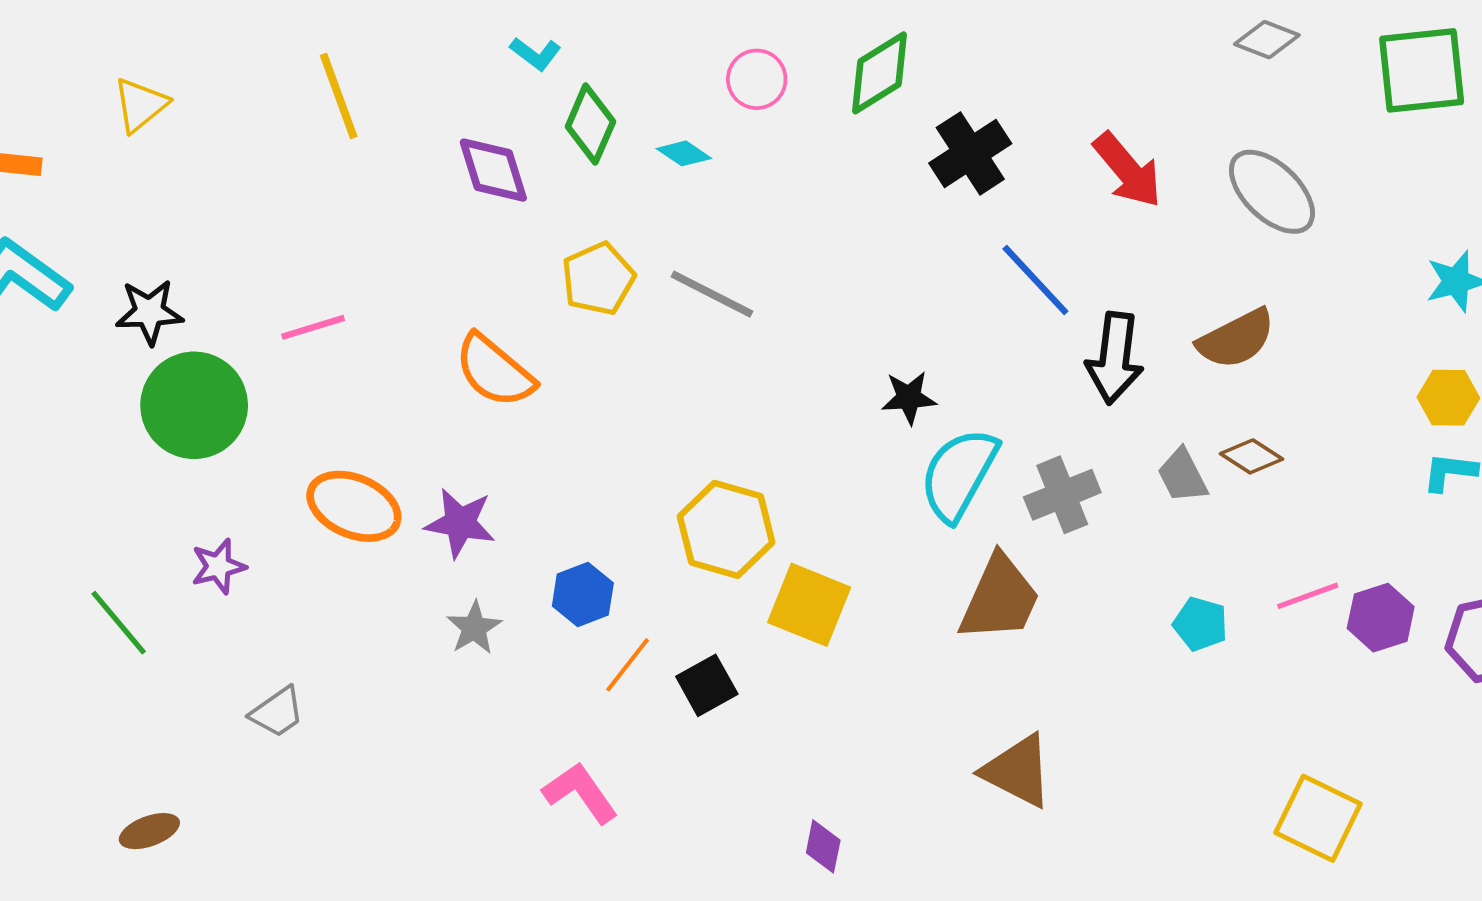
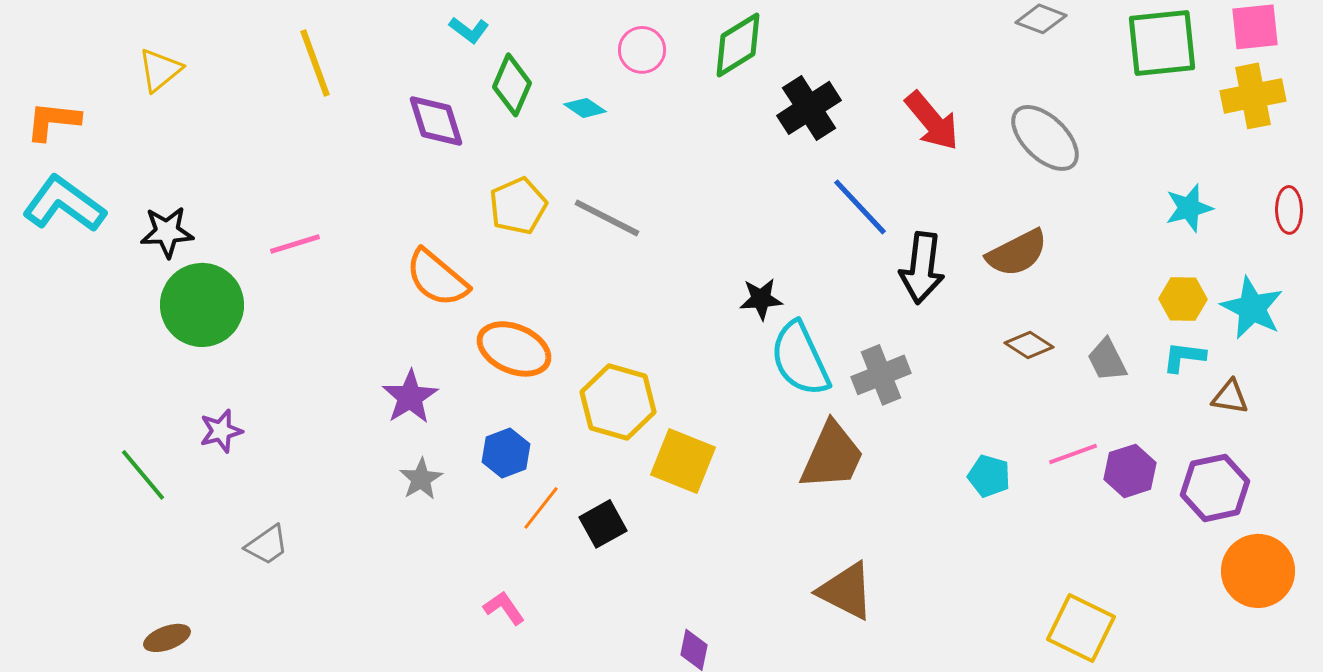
cyan semicircle: (959, 474) -> (800, 359), turned -54
gray trapezoid: (1182, 476) -> (1107, 360), moved
orange ellipse: (354, 506) -> (514, 349), moved
purple star: (460, 523) -> (410, 397), turned 30
pink L-shape: (580, 793) -> (504, 608), size x0.7

